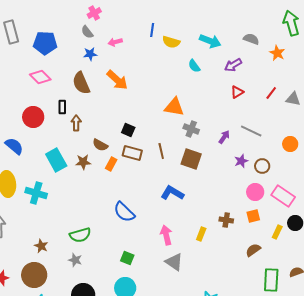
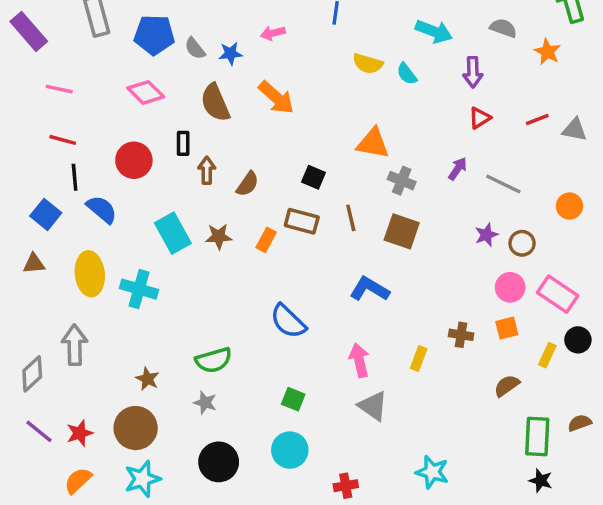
gray semicircle: (87, 32) -> (195, 48), moved
yellow semicircle: (171, 42) -> (368, 64), moved
purple arrow: (233, 65) -> (473, 72), turned -60
red line: (271, 93) -> (537, 120), turned 32
black square: (128, 130) -> (314, 177), moved
purple arrow: (224, 137) -> (458, 169), moved
brown semicircle: (100, 145) -> (247, 184), moved, turned -84

